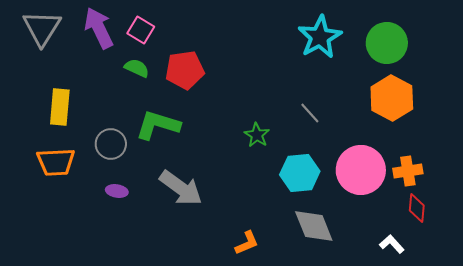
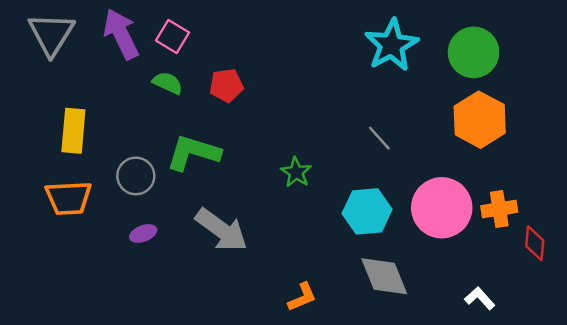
red pentagon: (185, 70) -> (226, 85), size x0.7
green star: (257, 135) -> (296, 172), moved
purple ellipse: (117, 191) -> (143, 233), turned -30
red diamond: (417, 208) -> (535, 243), moved

